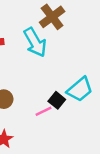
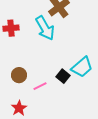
pink line: (44, 111) -> (40, 86), moved

